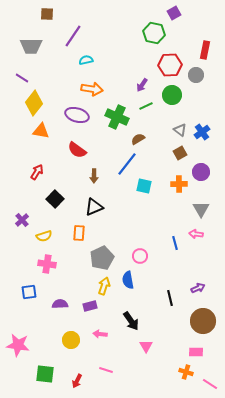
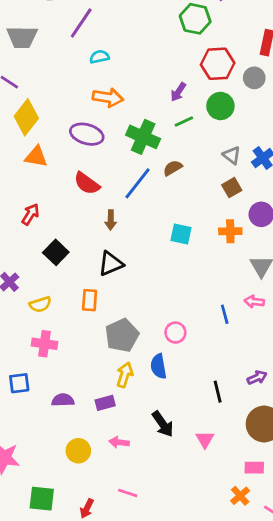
blue line: (127, 164) -> (137, 183), moved
pink triangle: (146, 346) -> (205, 439), moved
orange cross: (186, 372) -> (240, 496), turned 32

